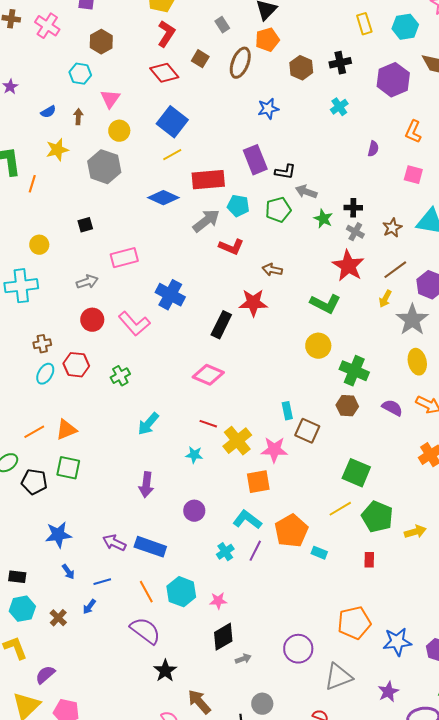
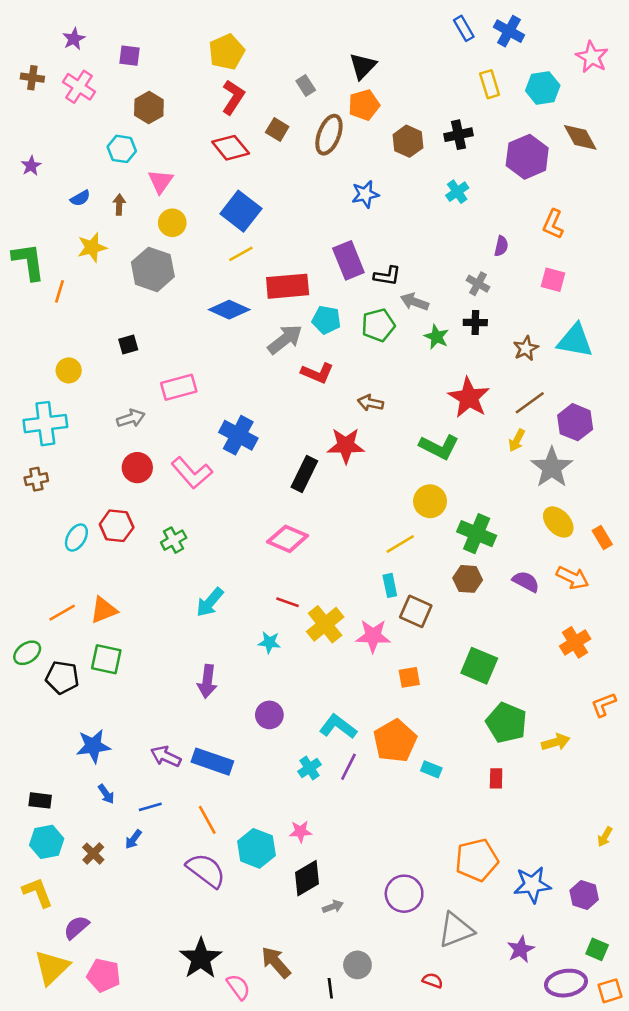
gray cross: (355, 232) -> (478, 284), moved
brown cross: (42, 344) -> (36, 479), moved
yellow ellipse: (417, 362) -> (558, 522), turned -30
orange square: (258, 482) -> (409, 677), moved, size x0.7
yellow line: (340, 509) -> (400, 544), moved
cyan hexagon: (181, 592) -> (256, 848), moved
black star: (165, 671) -> (201, 958), moved, size x1.4

